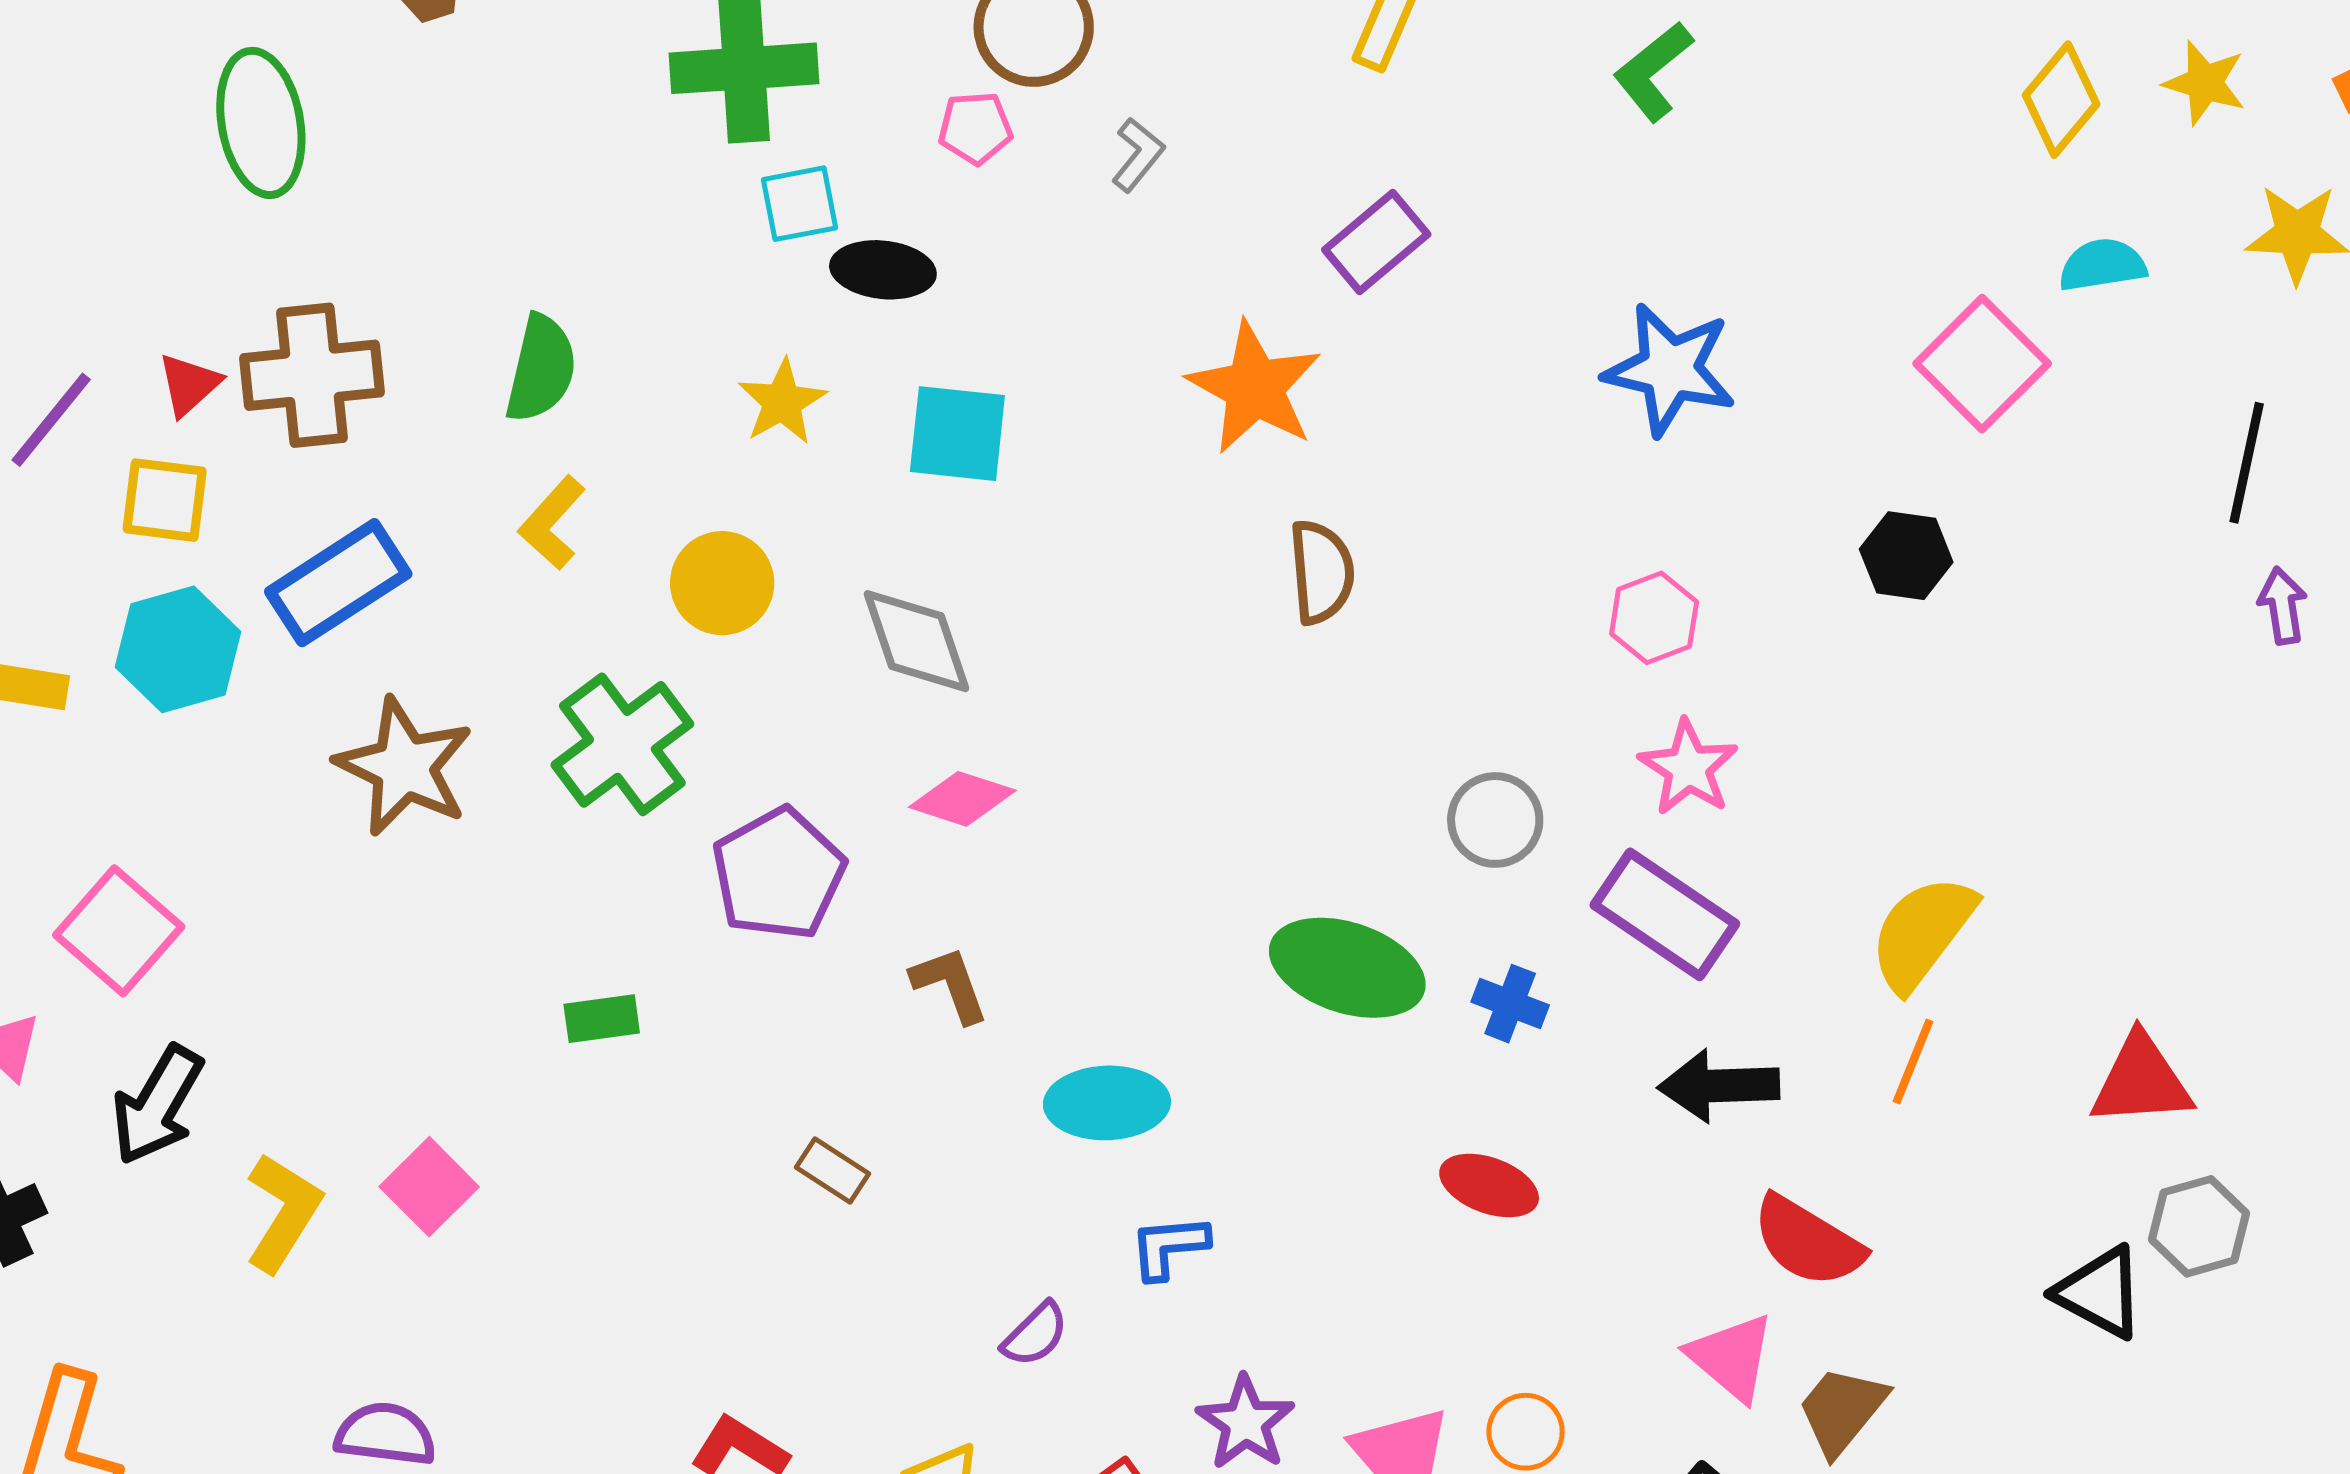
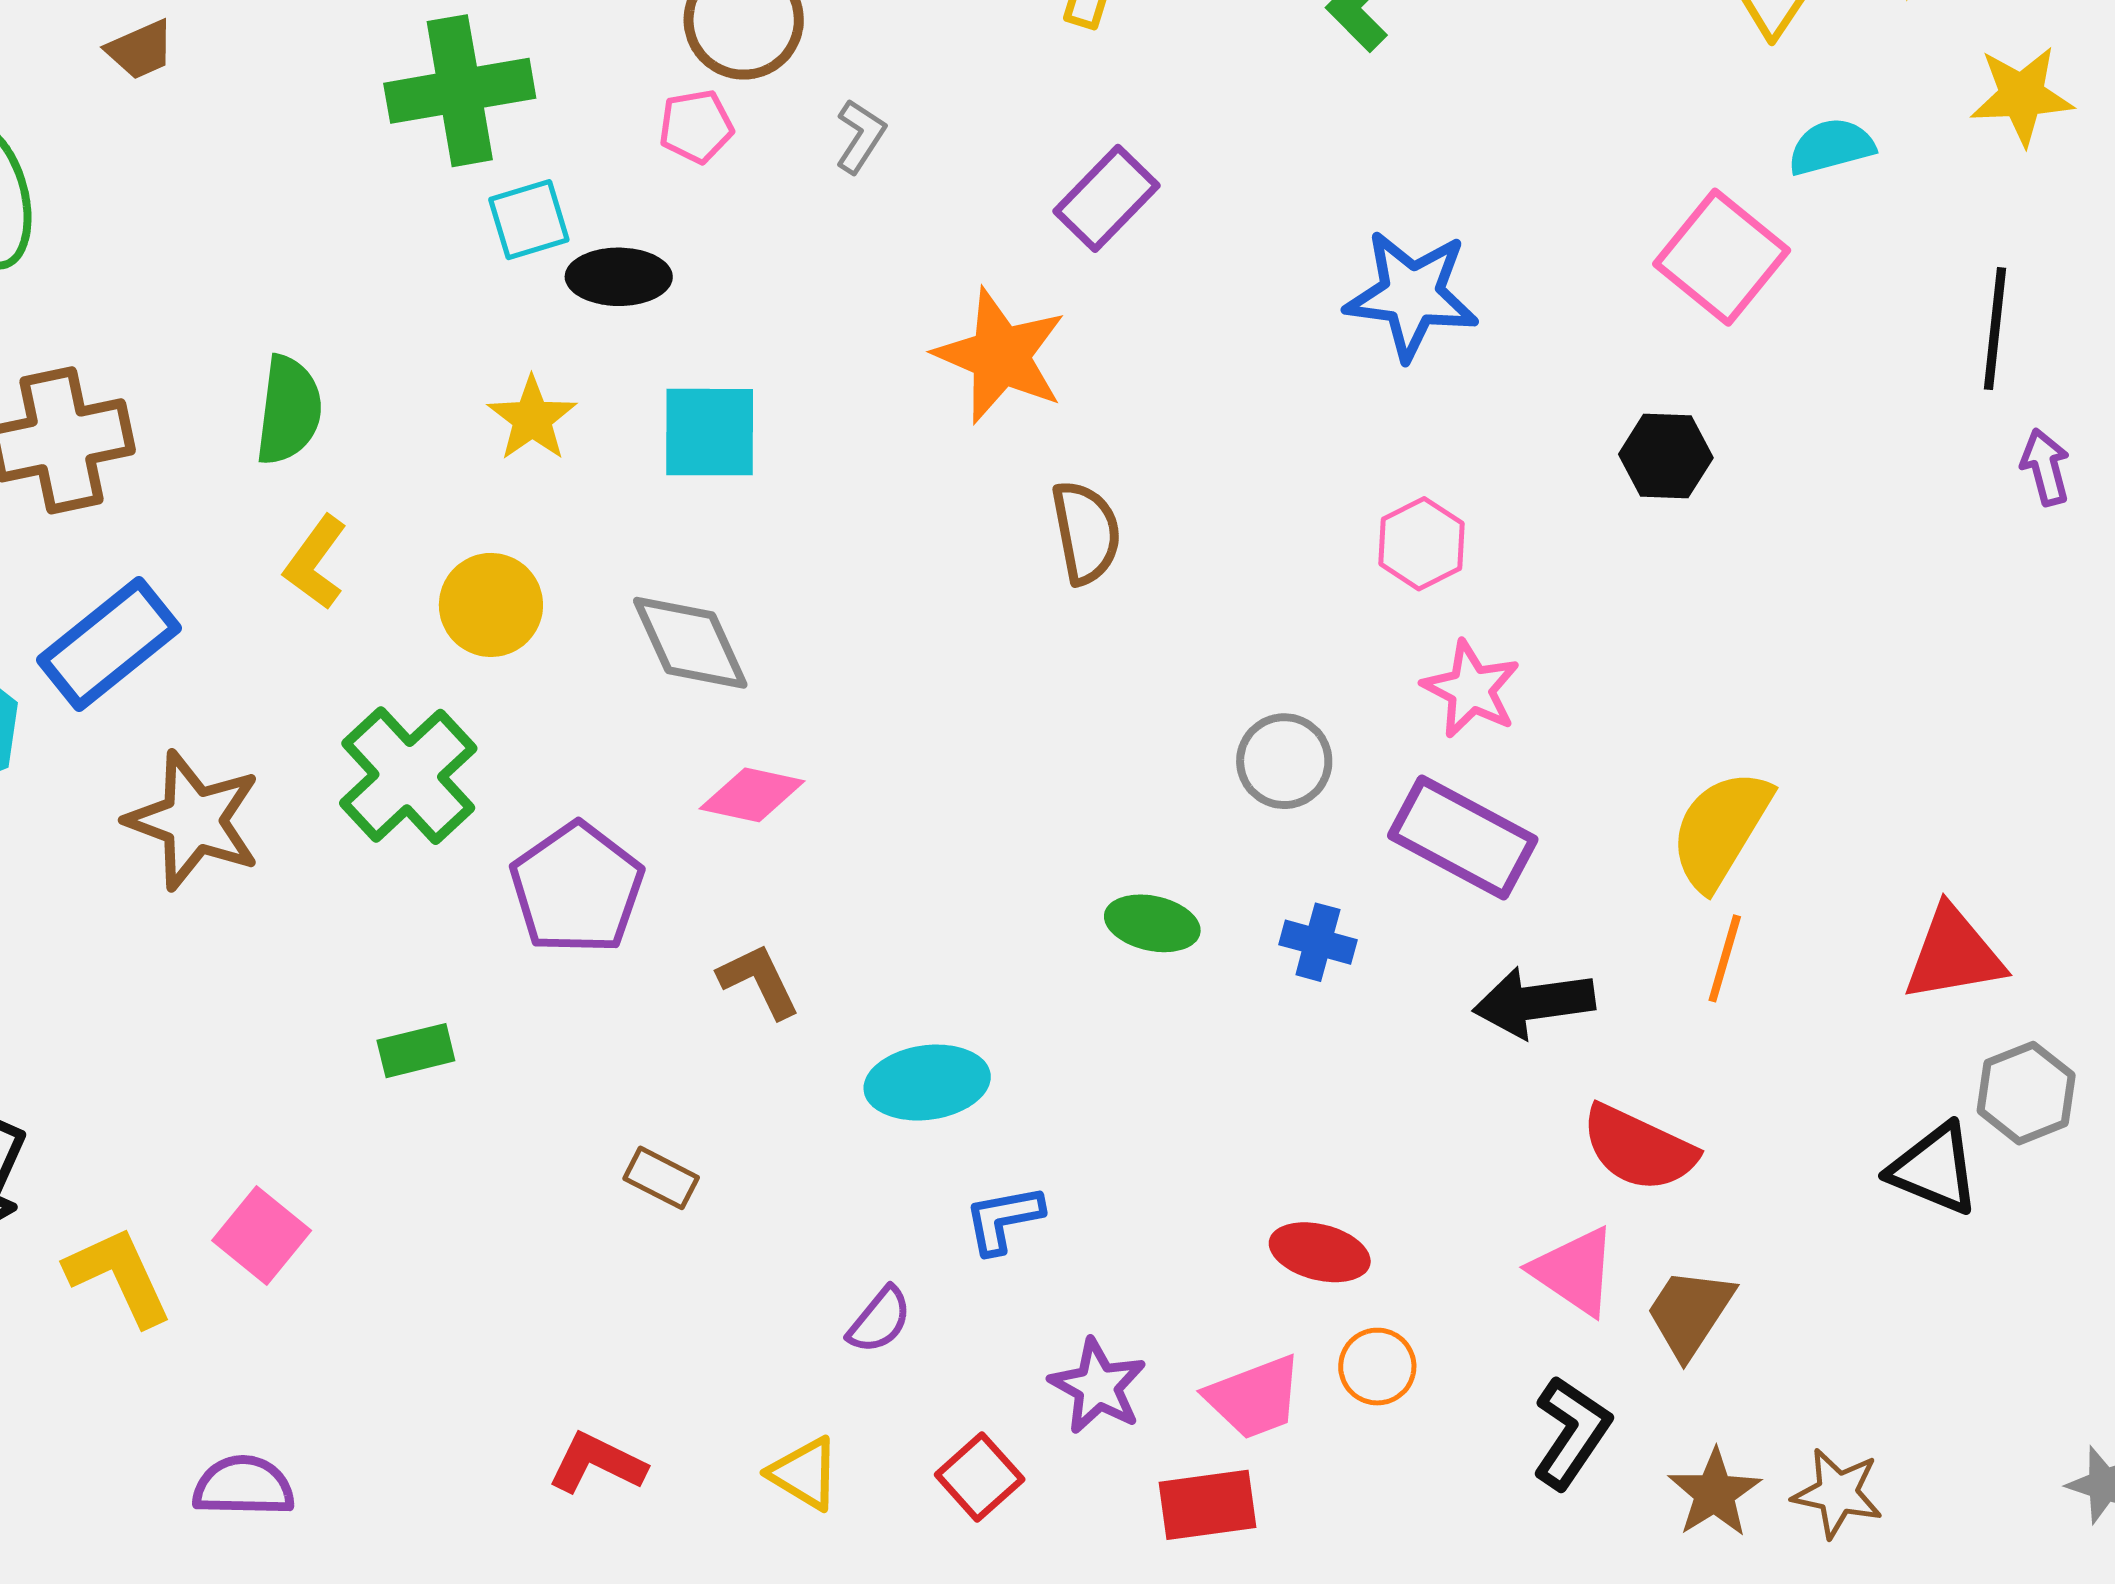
green ellipse: (1347, 968) -> (1152, 923), size x0.6
red ellipse: (1489, 1185) -> (1320, 1252), moved
yellow L-shape: (283, 1212) -> (119, 1276), turned -51

